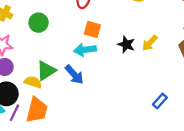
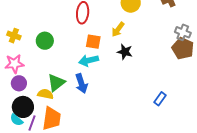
yellow arrow: (150, 43) -> (118, 29), moved
blue arrow: (74, 75) -> (81, 83), turned 30

